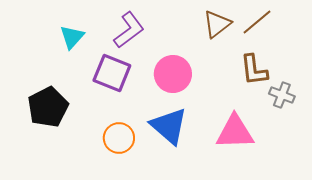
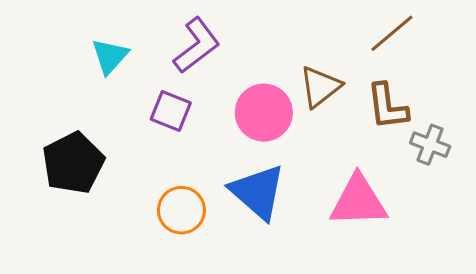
brown triangle: (217, 24) -> (320, 87), moved
purple square: (112, 73) -> (171, 111), size x0.7

